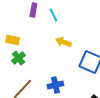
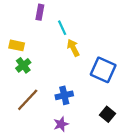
cyan line: (53, 15) -> (62, 28), moved
yellow arrow: (63, 42) -> (73, 48), turned 42

